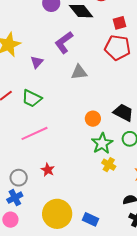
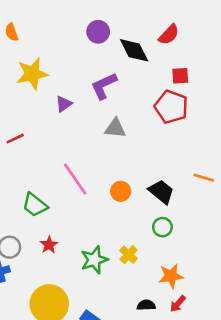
green trapezoid: (32, 98) -> (35, 205), moved
pink line: (35, 133) -> (75, 179), moved, turned 68
green star: (102, 143) -> (94, 260), moved

